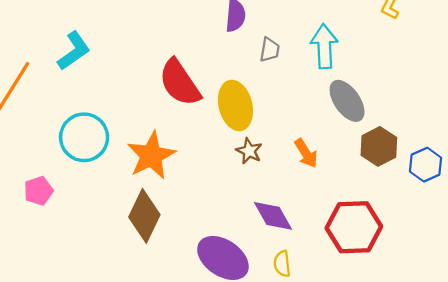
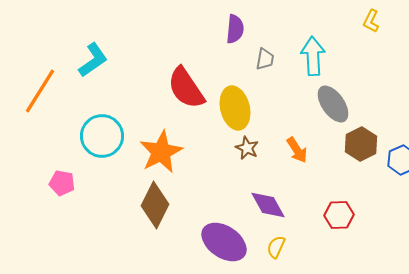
pink pentagon: (39, 191) -> (62, 183), turned 30
red hexagon: (354, 227) -> (339, 215), size x0.6
yellow semicircle: (282, 264) -> (276, 247), turned 30

